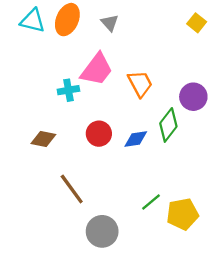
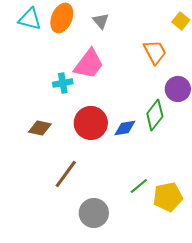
orange trapezoid: (140, 84) -> (155, 52), moved
red circle: (99, 134) -> (91, 123), size x1.4
brown line: (72, 189) -> (66, 174), turned 72

